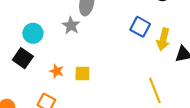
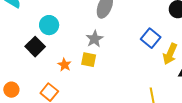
gray star: (71, 25) -> (95, 39), moved
yellow square: (82, 74) -> (89, 60), moved

